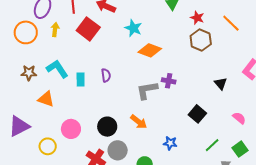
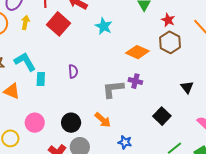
orange diamond: (150, 50) -> (137, 52), moved
cyan rectangle: (81, 80) -> (41, 79), moved
blue star: (170, 143) -> (125, 142), moved

